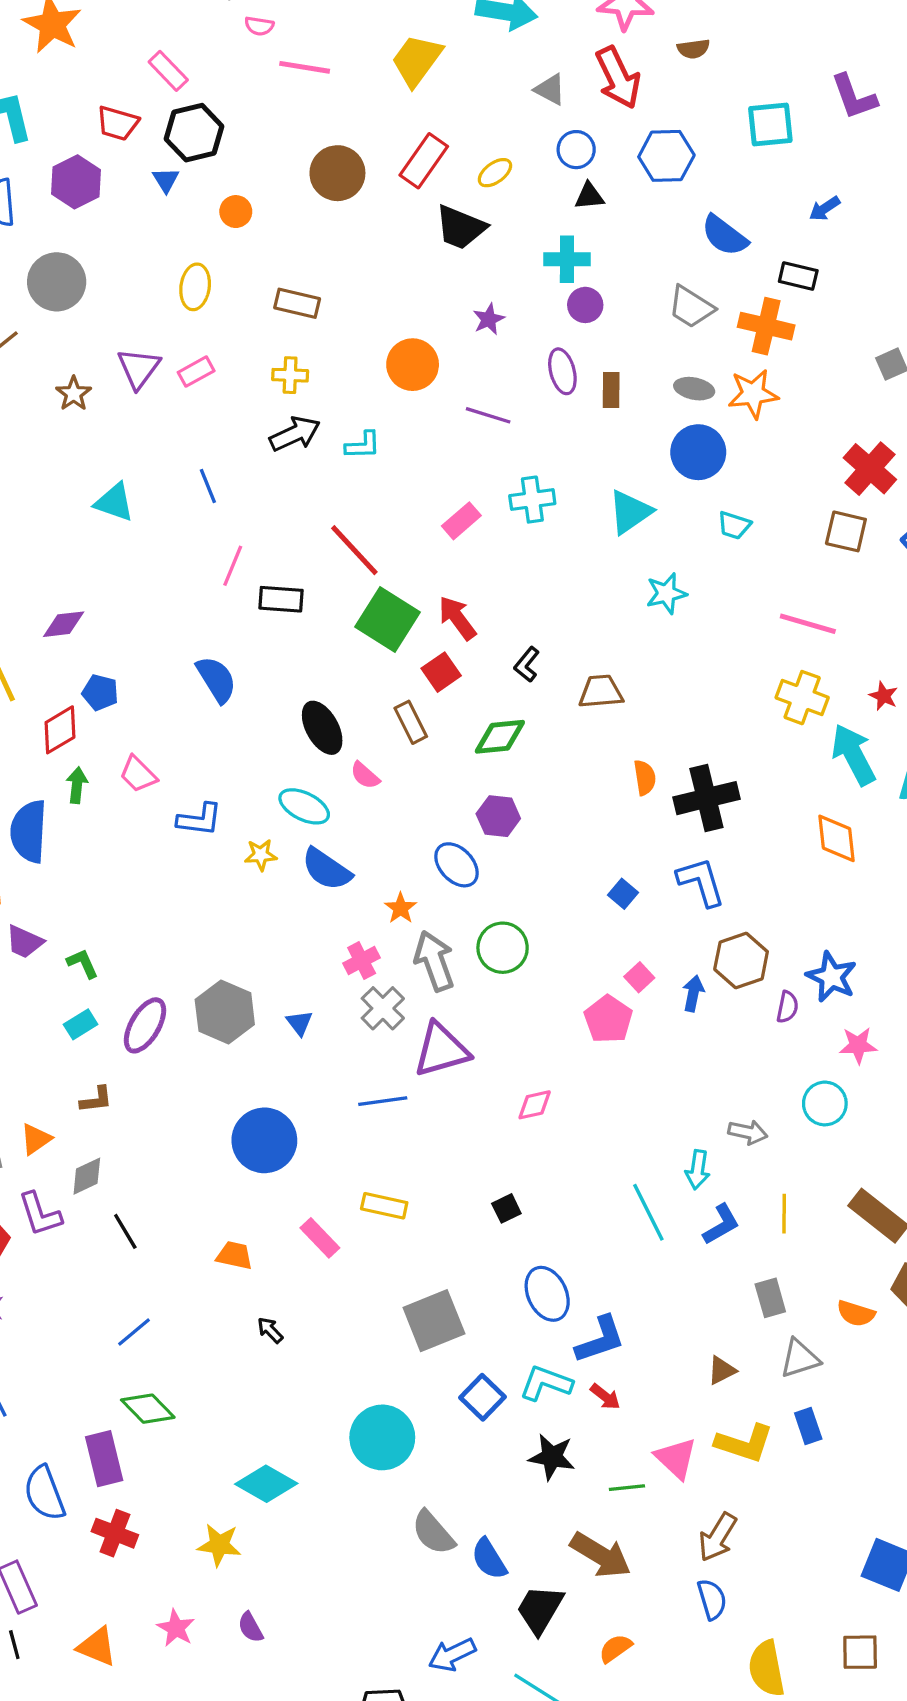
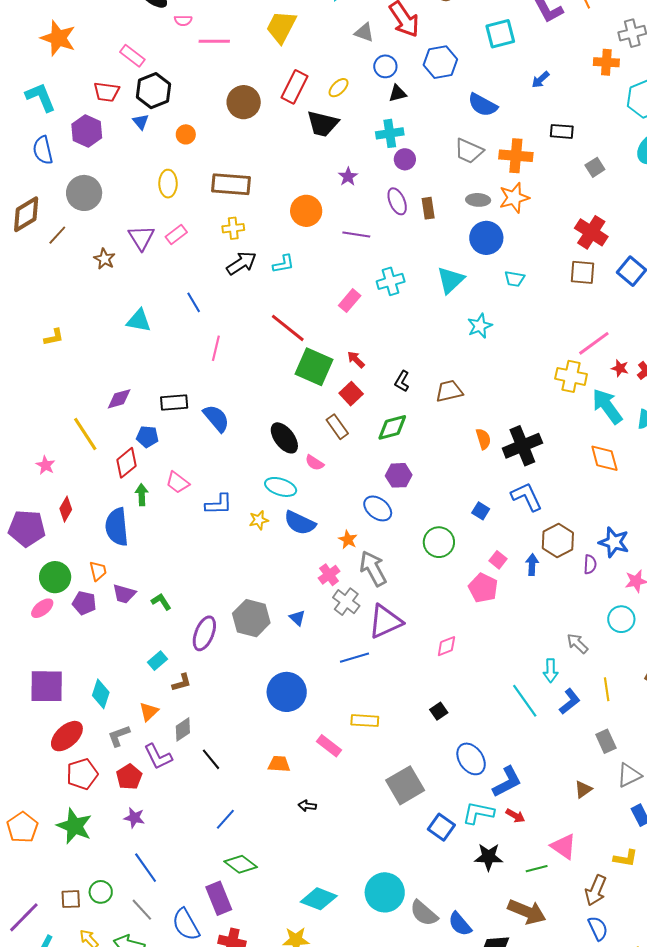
black rectangle: (798, 276) -> (562, 131), moved
brown rectangle: (297, 303) -> (231, 184), size x1.4
black rectangle: (281, 599) -> (174, 403), moved
red arrow: (457, 618) -> (356, 360), size x0.7
pink line: (808, 624) -> (594, 343), moved, turned -44
green circle: (503, 948) -> (439, 542), moved
cyan rectangle: (81, 1024) -> (158, 661), moved
gray arrow: (748, 1132) -> (577, 643), turned -140
black arrow: (270, 1330) -> (307, 806), turned -30
cyan circle: (382, 1437) -> (385, 892), moved
yellow L-shape: (744, 1443) -> (626, 858), moved, size x0.7

